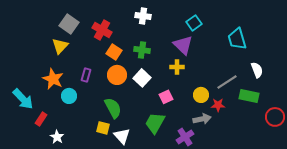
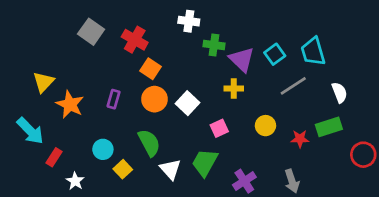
cyan square: (194, 23) -> (275, 54), moved
yellow triangle: (60, 46) -> (43, 82), moved
green cross: (142, 50) -> (214, 45), moved
gray line: (227, 82) -> (293, 86), moved
cyan circle: (69, 96) -> (103, 149), moved
green rectangle: (249, 96) -> (329, 127), turned -30
red star: (218, 105) -> (300, 139), moved
gray arrow: (202, 119) -> (292, 181), moved, turned 84
yellow square: (103, 128) -> (123, 169), moved, turned 32
white triangle: (122, 136) -> (170, 169), moved

